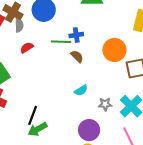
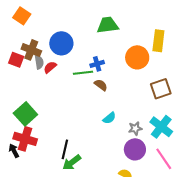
red semicircle: (27, 48) -> (50, 67), moved
orange circle: (114, 50) -> (137, 57), moved
purple circle: (89, 130) -> (135, 149), moved

